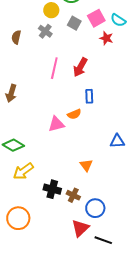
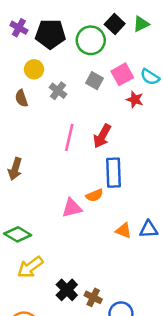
yellow circle: (51, 10) -> (34, 69), moved
brown semicircle: (16, 37) -> (21, 98), turned -32
blue rectangle: (89, 96) -> (113, 173), size x1.6
orange triangle: (86, 165) -> (123, 231), moved, turned -32
black cross: (52, 189) -> (67, 290), turned 30

